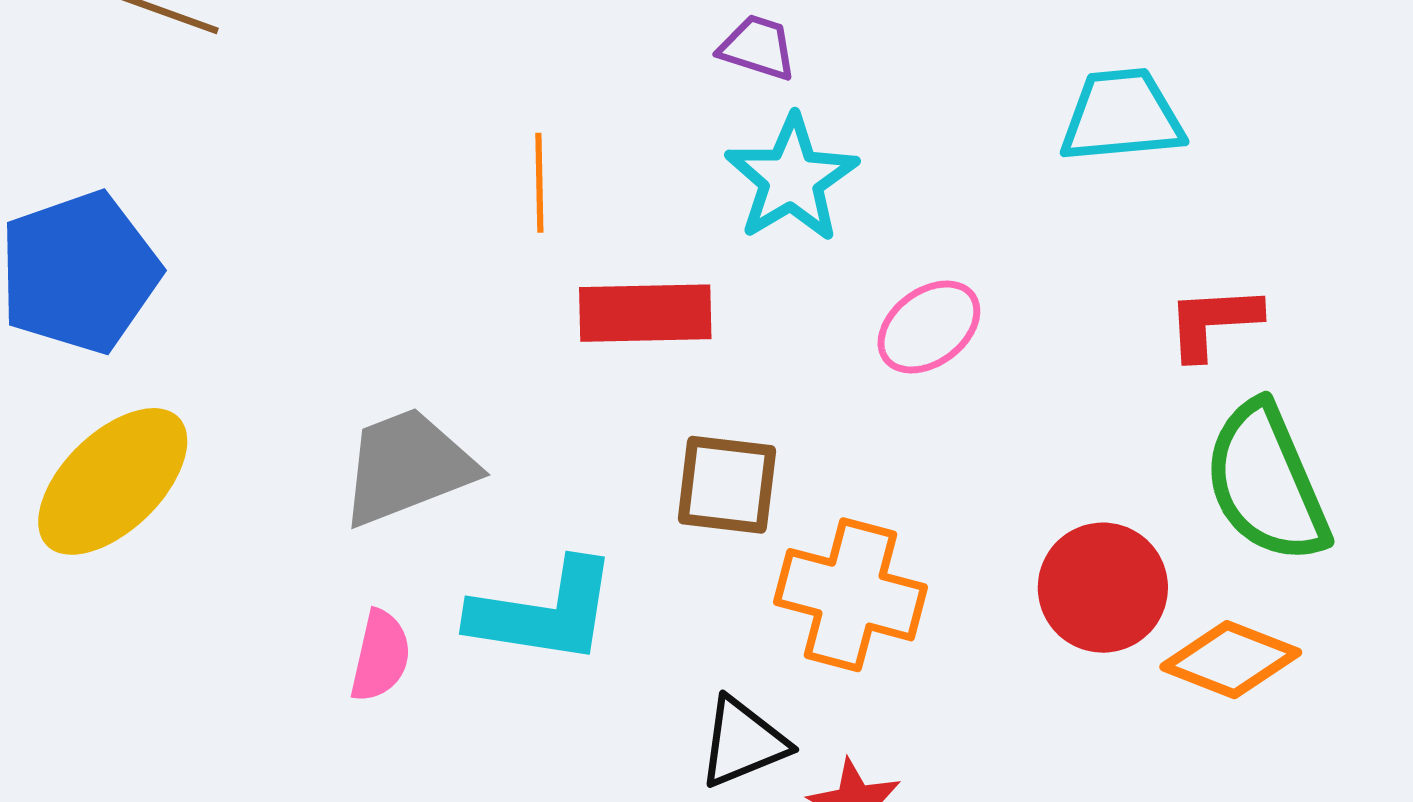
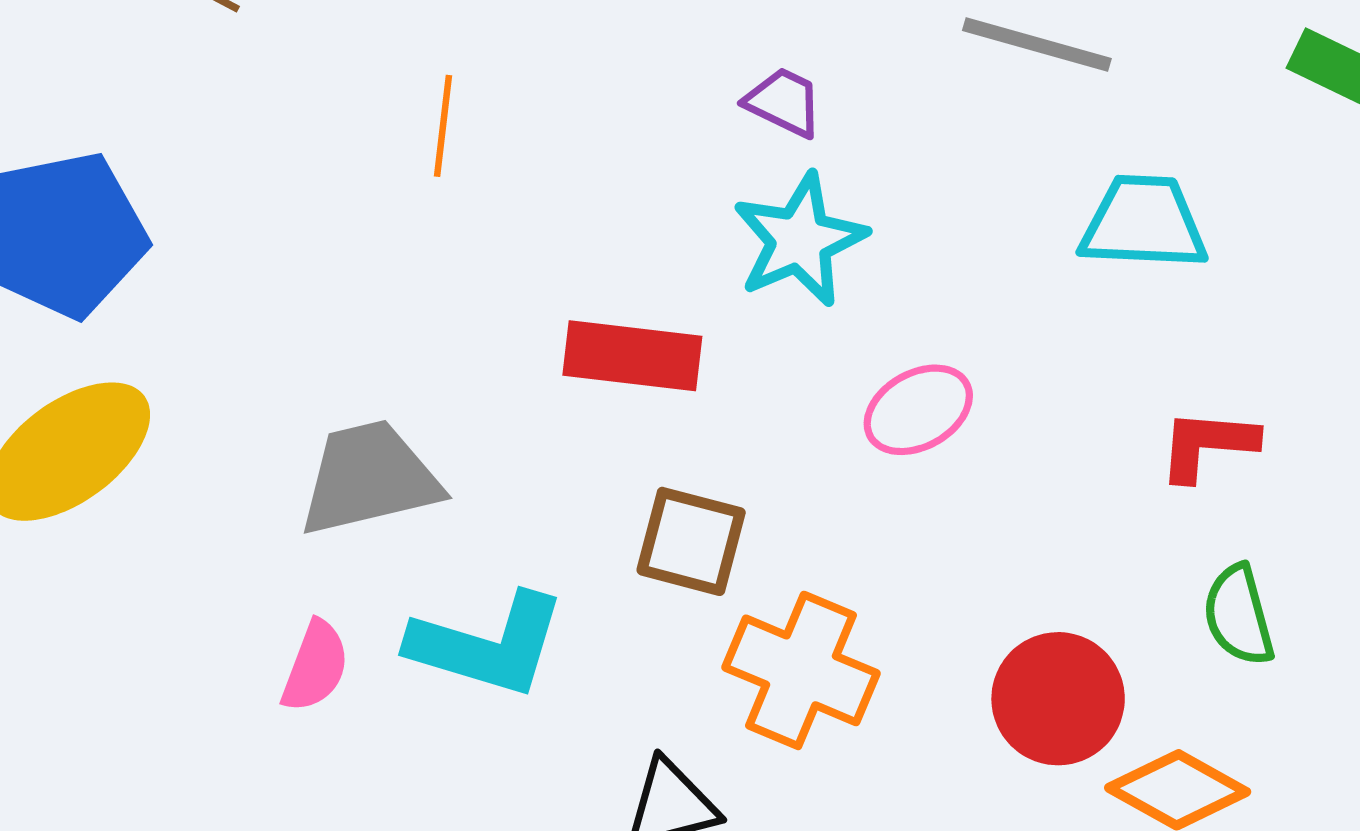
orange line: (539, 183) -> (443, 126), moved
green semicircle: (1266, 483) -> (1239, 615), size x0.6

